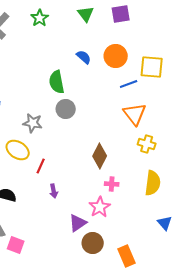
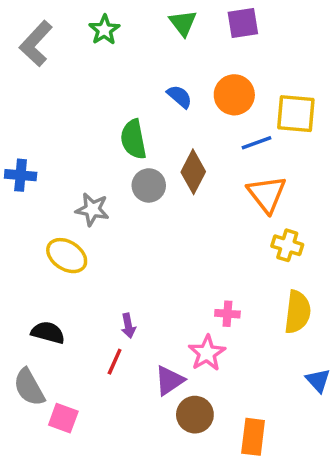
brown diamond: (100, 156) -> (193, 172), moved
red line: (41, 166) -> (115, 362), moved
orange rectangle: (127, 256) -> (253, 437), turned 30

